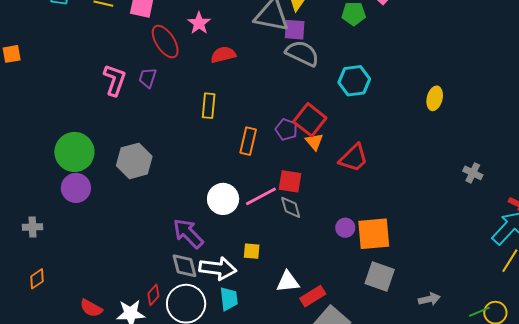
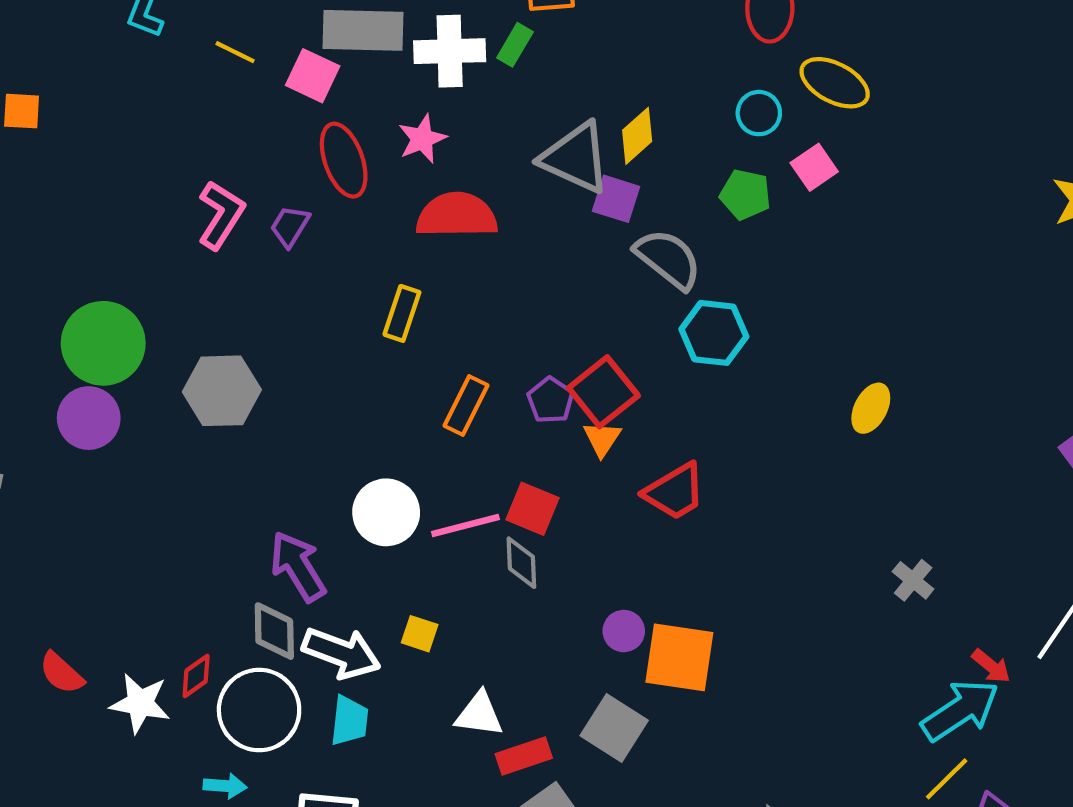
gray semicircle: (302, 53) -> (668, 259), moved
red semicircle: (223, 55) -> (457, 215), size x1.5
gray square: (380, 276) -> (614, 728), moved

